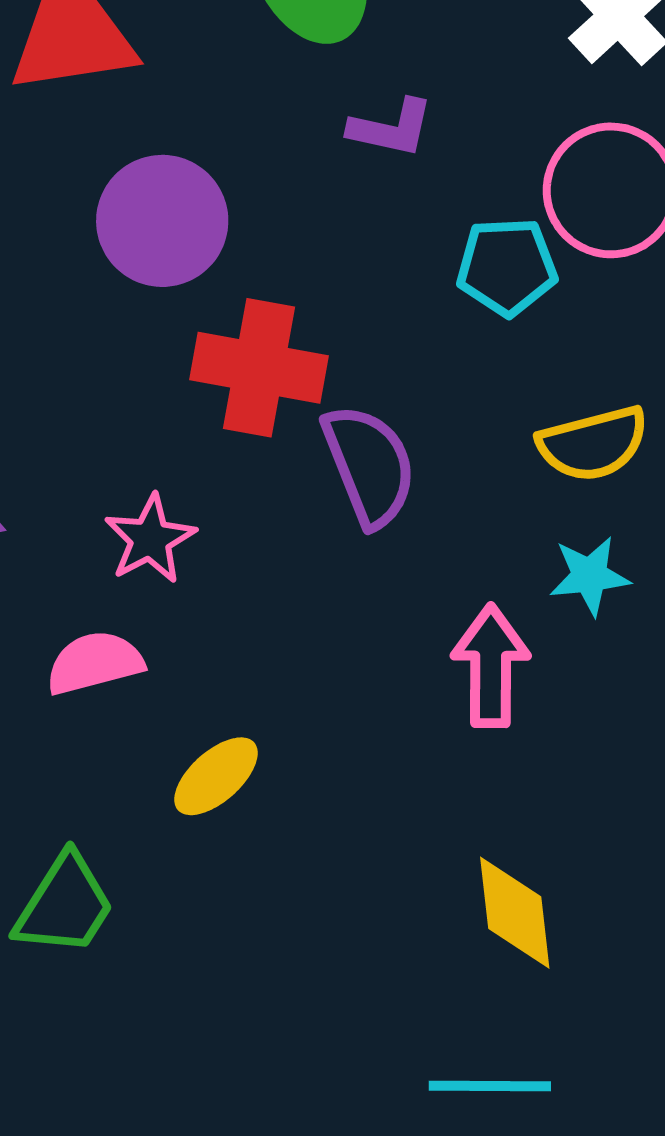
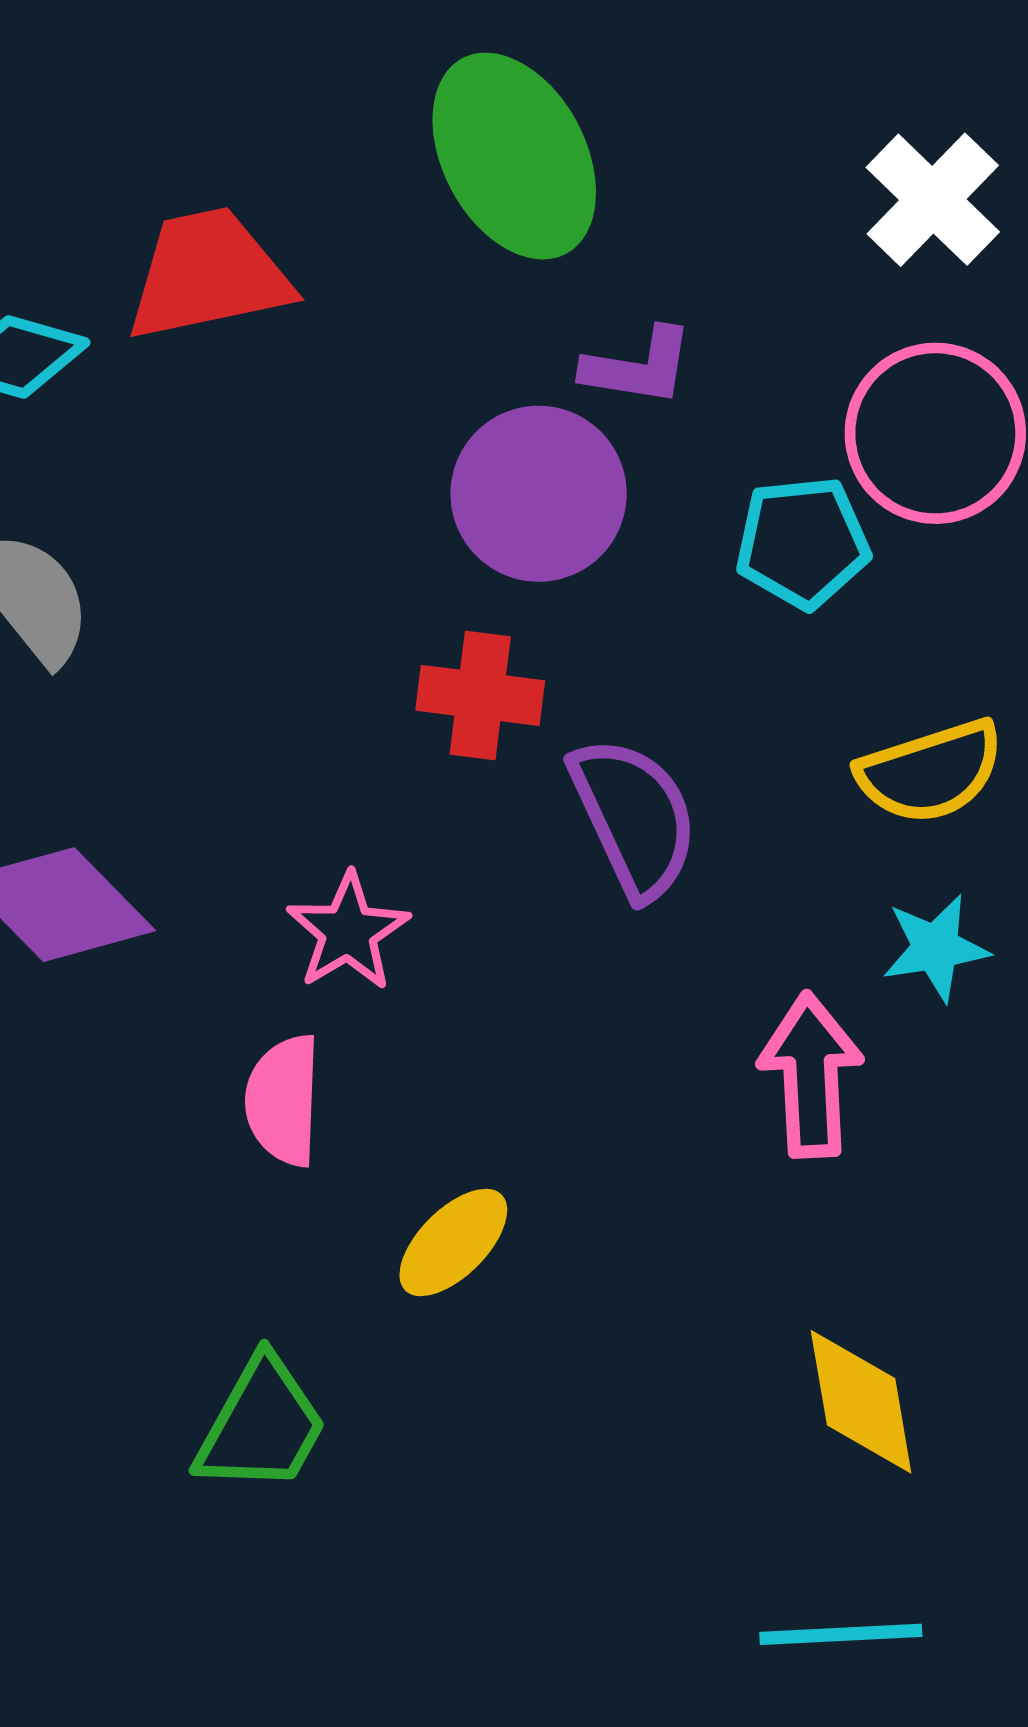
purple circle: (162, 221) -> (539, 494), moved
red cross: (259, 368) -> (480, 695), size x0.7
pink semicircle: (95, 663) -> (283, 1100), turned -70

